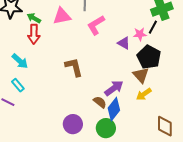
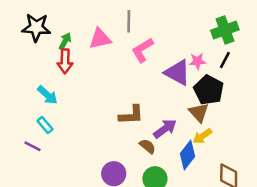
green arrow: (34, 18) -> (65, 41), turned 88
black line: (153, 27) -> (225, 60), moved
purple triangle: (124, 43) -> (177, 72), size x1.6
brown L-shape: (74, 67) -> (131, 115), moved, turned 100
blue diamond: (114, 109) -> (187, 155), moved

